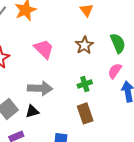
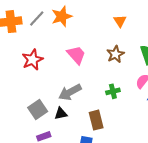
gray arrow: (40, 88) -> (70, 92), turned 145
brown rectangle: (85, 113) -> (96, 120), moved

